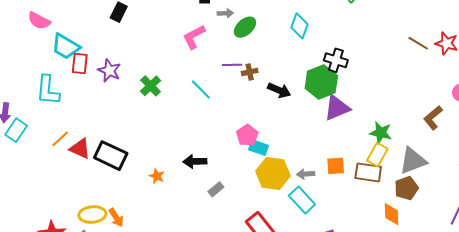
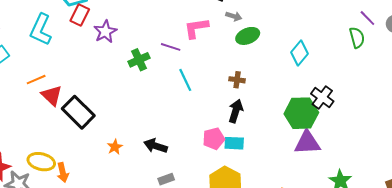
purple line: (232, 65) -> (171, 47), moved
black arrow: (279, 90) -> (236, 111), moved, turned -115
cyan rectangle: (258, 148) -> (234, 143), moved, turned -36

